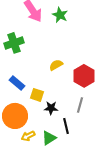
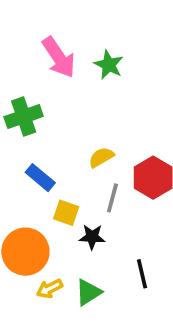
blue rectangle: (17, 83) -> (40, 178), moved
gray line: (80, 105) -> (112, 198), moved
black line: (66, 126) -> (142, 274), moved

